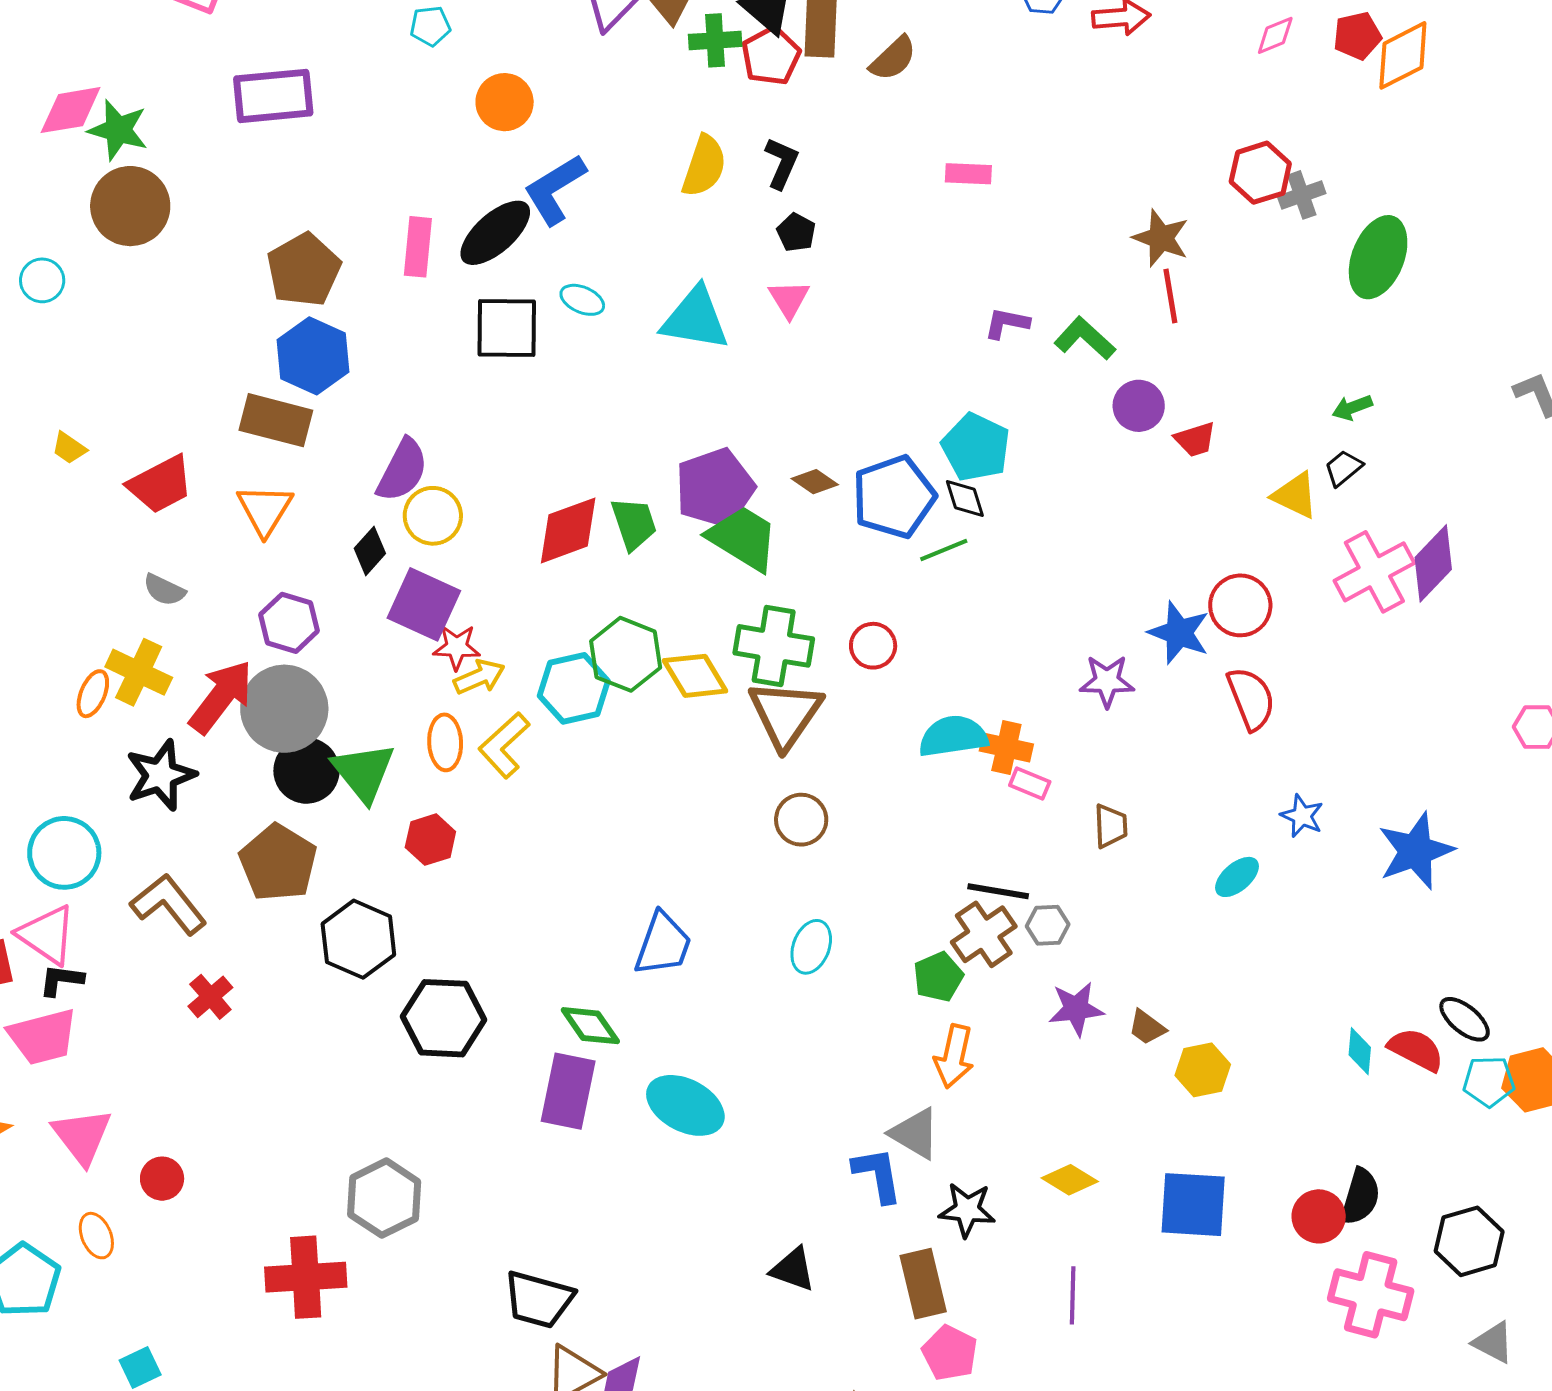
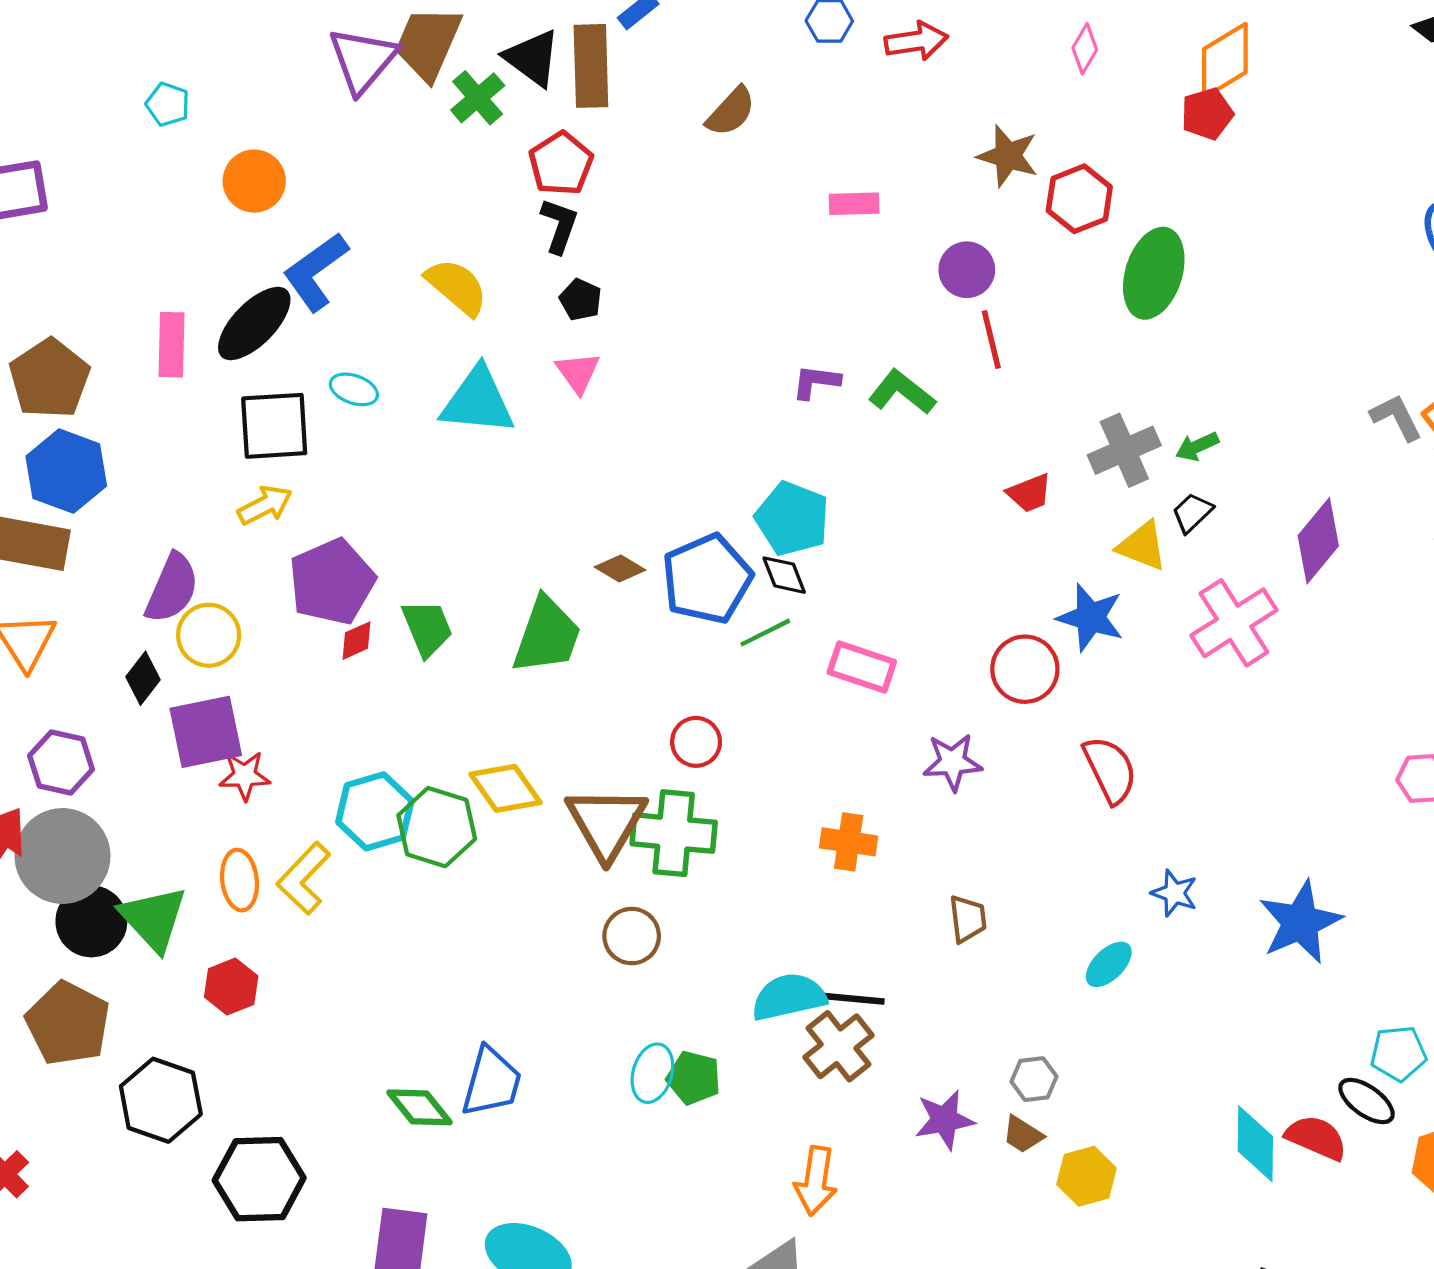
cyan pentagon: (430, 26) -> (168, 104), turned 30
pink diamond: (1275, 35) -> (1085, 49), turned -33
red pentagon: (1357, 36) -> (1207, 114), moved
green cross: (715, 40) -> (478, 98), turned -33
red pentagon: (771, 56) -> (561, 164), moved
brown semicircle: (893, 58) -> (731, 112), moved
yellow semicircle: (704, 166) -> (457, 287), moved, turned -64
pink rectangle: (968, 174) -> (854, 204), moved
gray cross: (1302, 195) -> (1124, 450), moved, size x1.4
brown star: (1161, 238) -> (1008, 156), moved
green ellipse: (1378, 257) -> (1154, 273), moved
purple circle: (1139, 406) -> (967, 270), moved
purple pentagon: (715, 488) -> (332, 582), moved
red diamond: (568, 530) -> (356, 641), size x0.5
green trapezoid: (743, 538) -> (547, 635), turned 82
purple diamond: (1433, 563) -> (1318, 541), moved
purple square: (424, 604) -> (206, 732), turned -32
red circle: (1240, 605) -> (1025, 669), moved
blue star: (1179, 633) -> (1090, 617), moved
green cross: (774, 646) -> (674, 833), moved
green hexagon: (626, 654) -> (437, 827), moved
yellow arrow: (479, 677) -> (265, 505), moved
cyan semicircle: (953, 736) -> (789, 997), moved
pink rectangle: (1030, 783) -> (862, 667), moved, size x1.5
gray hexagon: (1048, 925) -> (1034, 1079), moved
green pentagon: (938, 977) -> (694, 1078), moved, turned -30
green diamond: (590, 1026) -> (420, 1107), moved
cyan diamond: (1360, 1051) -> (1255, 1144), size x1.5
cyan pentagon: (1489, 1081) -> (1398, 1053), moved

